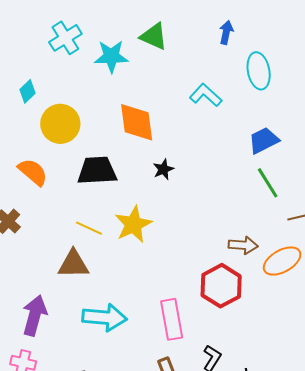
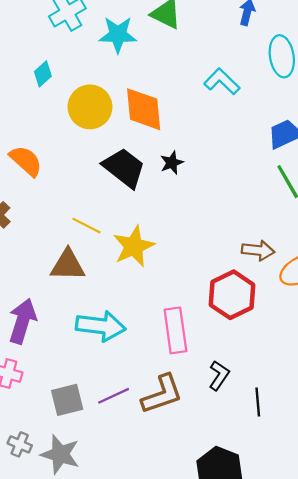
cyan diamond: (28, 91) -> (43, 74), moved
yellow circle: (60, 124) -> (90, 107), moved
black trapezoid: (97, 171) -> (124, 168), moved, turned 39
yellow star: (133, 224) -> (134, 246), moved

